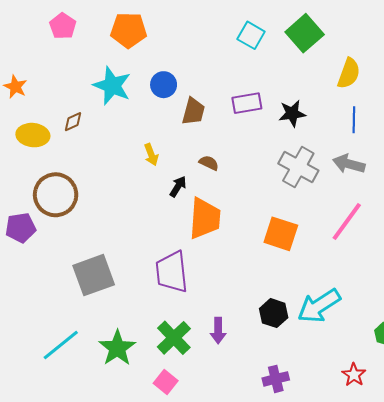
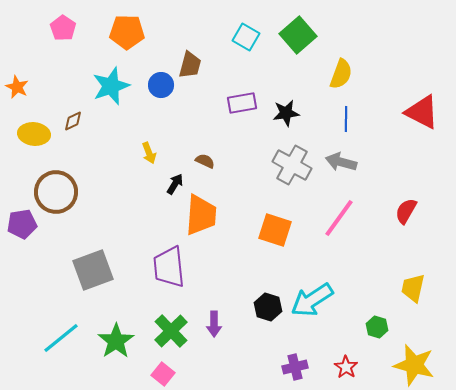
cyan star: (112, 86) -> (111, 86), turned 30
brown trapezoid: (193, 111) -> (190, 65), moved
purple cross: (276, 379) -> (295, 367), moved

